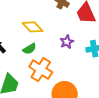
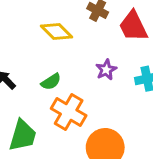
yellow diamond: (32, 27) -> (56, 31), moved

